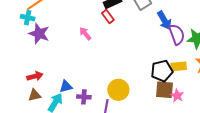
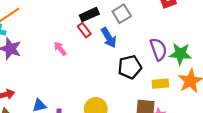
blue arrow: (164, 20) -> (109, 38), moved
black pentagon: (162, 71) -> (130, 67), moved

